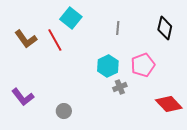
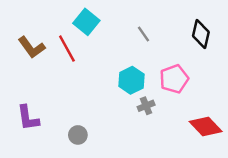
gray line: (118, 28) -> (144, 34), turned -40
purple L-shape: (23, 97) -> (28, 118), turned 30

